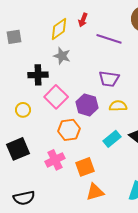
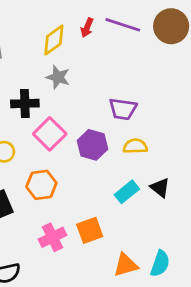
purple line: (109, 39) -> (123, 25), moved
orange hexagon: (69, 130) -> (41, 185), moved
pink cross: (55, 160) -> (52, 237), moved
orange triangle: (95, 192) -> (126, 265), moved

